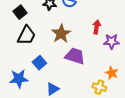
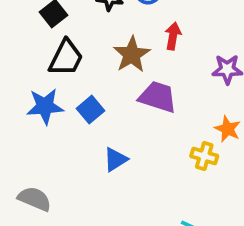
red arrow: (97, 27) -> (173, 36), moved
blue star: (19, 79) -> (45, 106), moved

